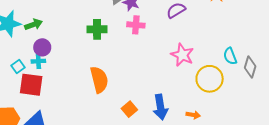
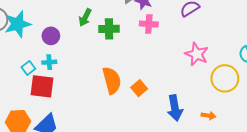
green arrow: (33, 25) -> (85, 17), moved, turned 138
purple circle: (42, 47) -> (51, 36), moved
orange square: (129, 109) -> (139, 88), moved

